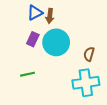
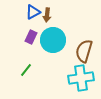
brown semicircle: (89, 54) -> (84, 51), size x1.6
green line: (28, 74) -> (26, 70), turned -40

